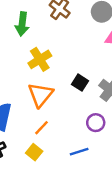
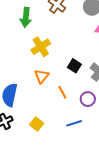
orange triangle: (40, 95) -> (42, 76), size x0.7
orange line: (41, 128) -> (62, 92), moved, turned -72

